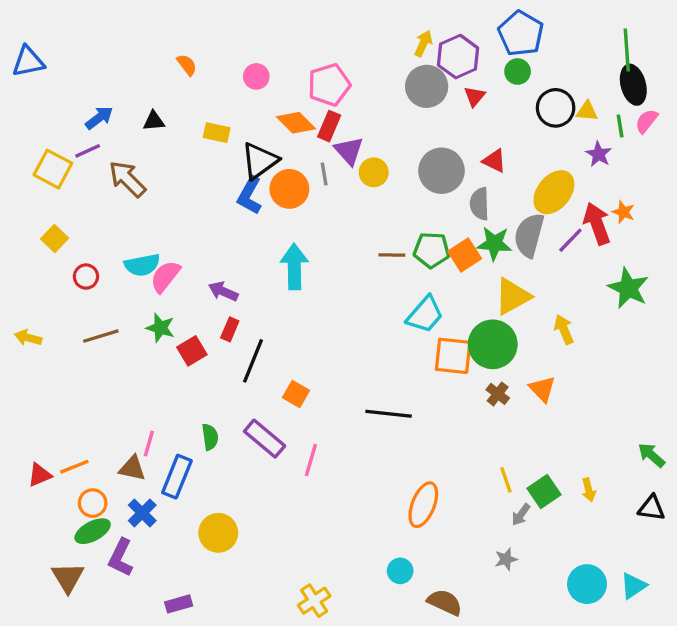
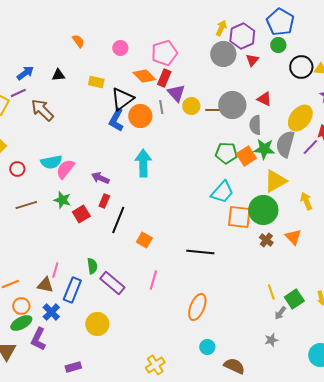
brown line: (392, 255) -> (213, 110), moved
purple rectangle: (265, 439) -> (112, 283), moved
orange ellipse: (423, 505) -> (197, 307), moved

